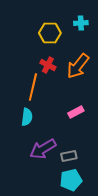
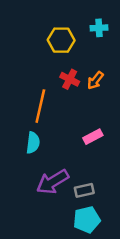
red cross: (48, 65) -> (70, 79), moved
orange arrow: (78, 66) -> (95, 80), size x0.6

